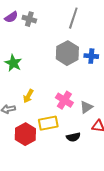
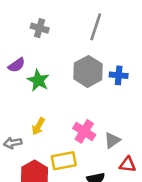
purple semicircle: (11, 17) -> (17, 65), moved
green star: (13, 63) -> (38, 80), moved

